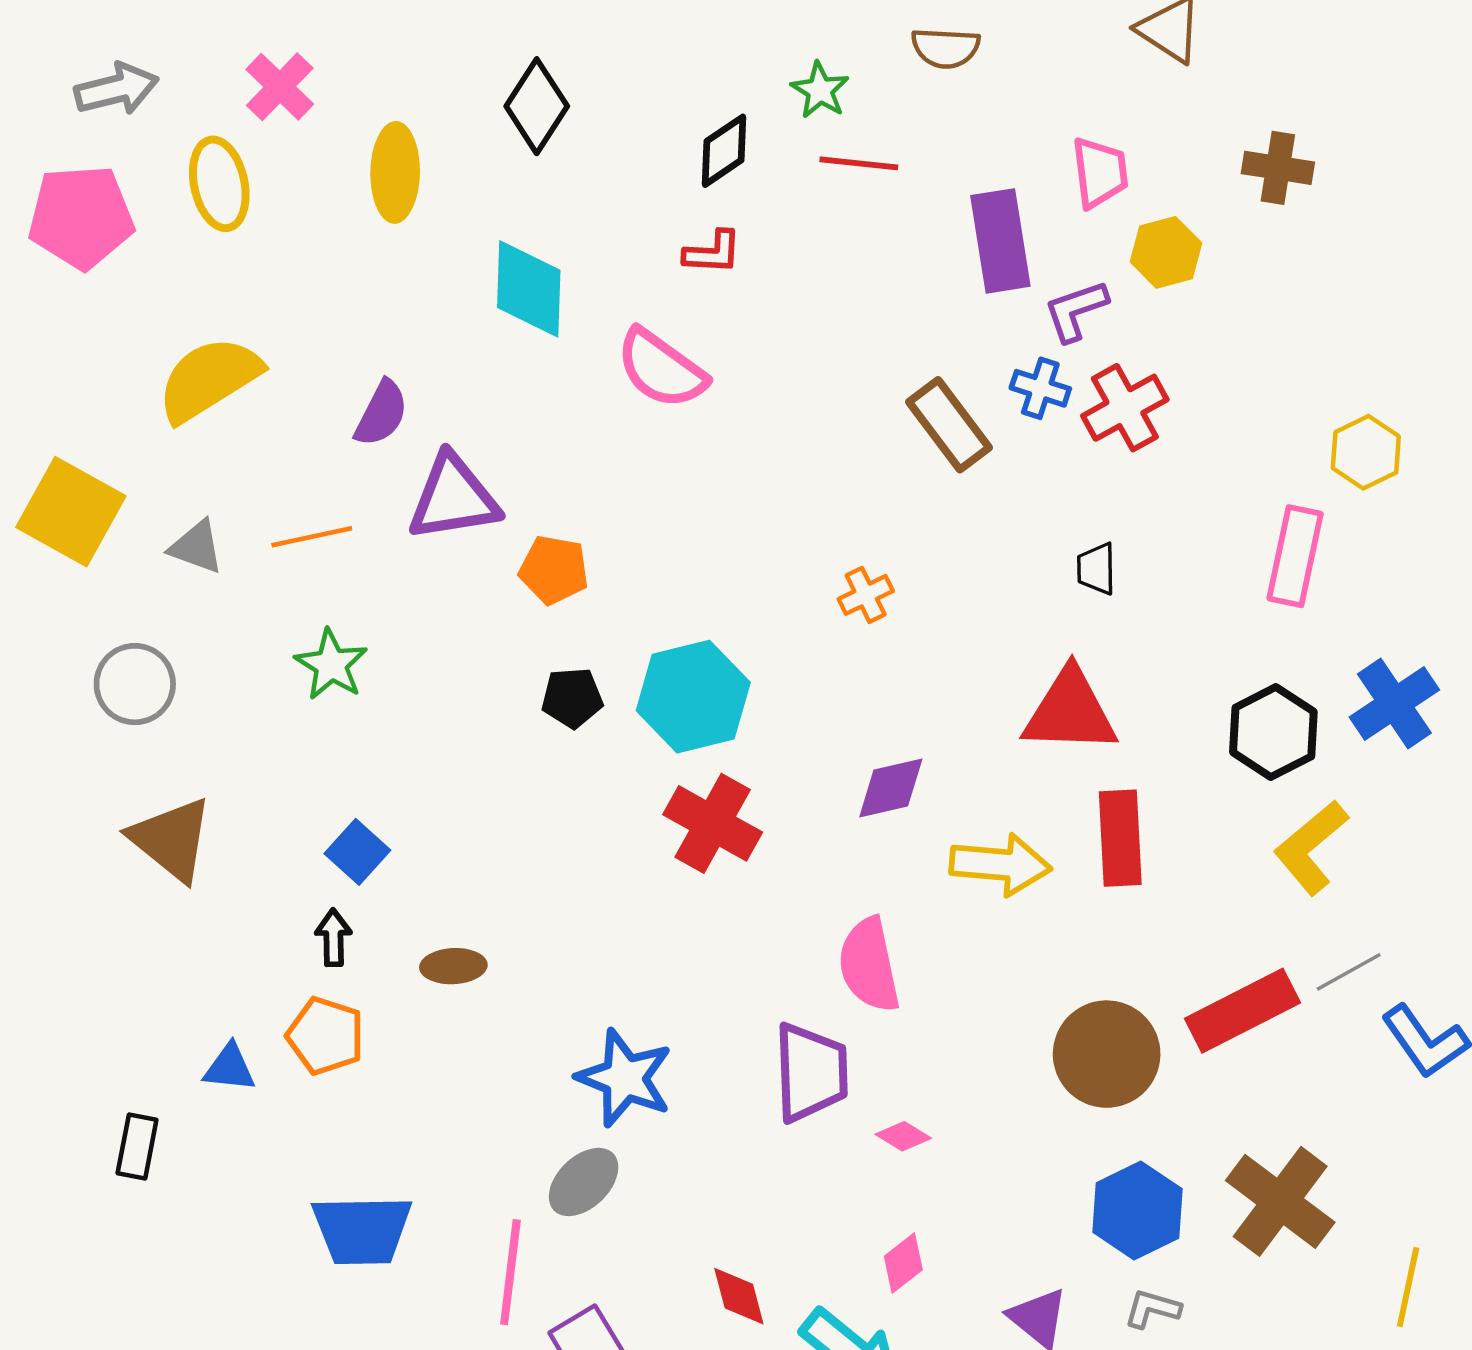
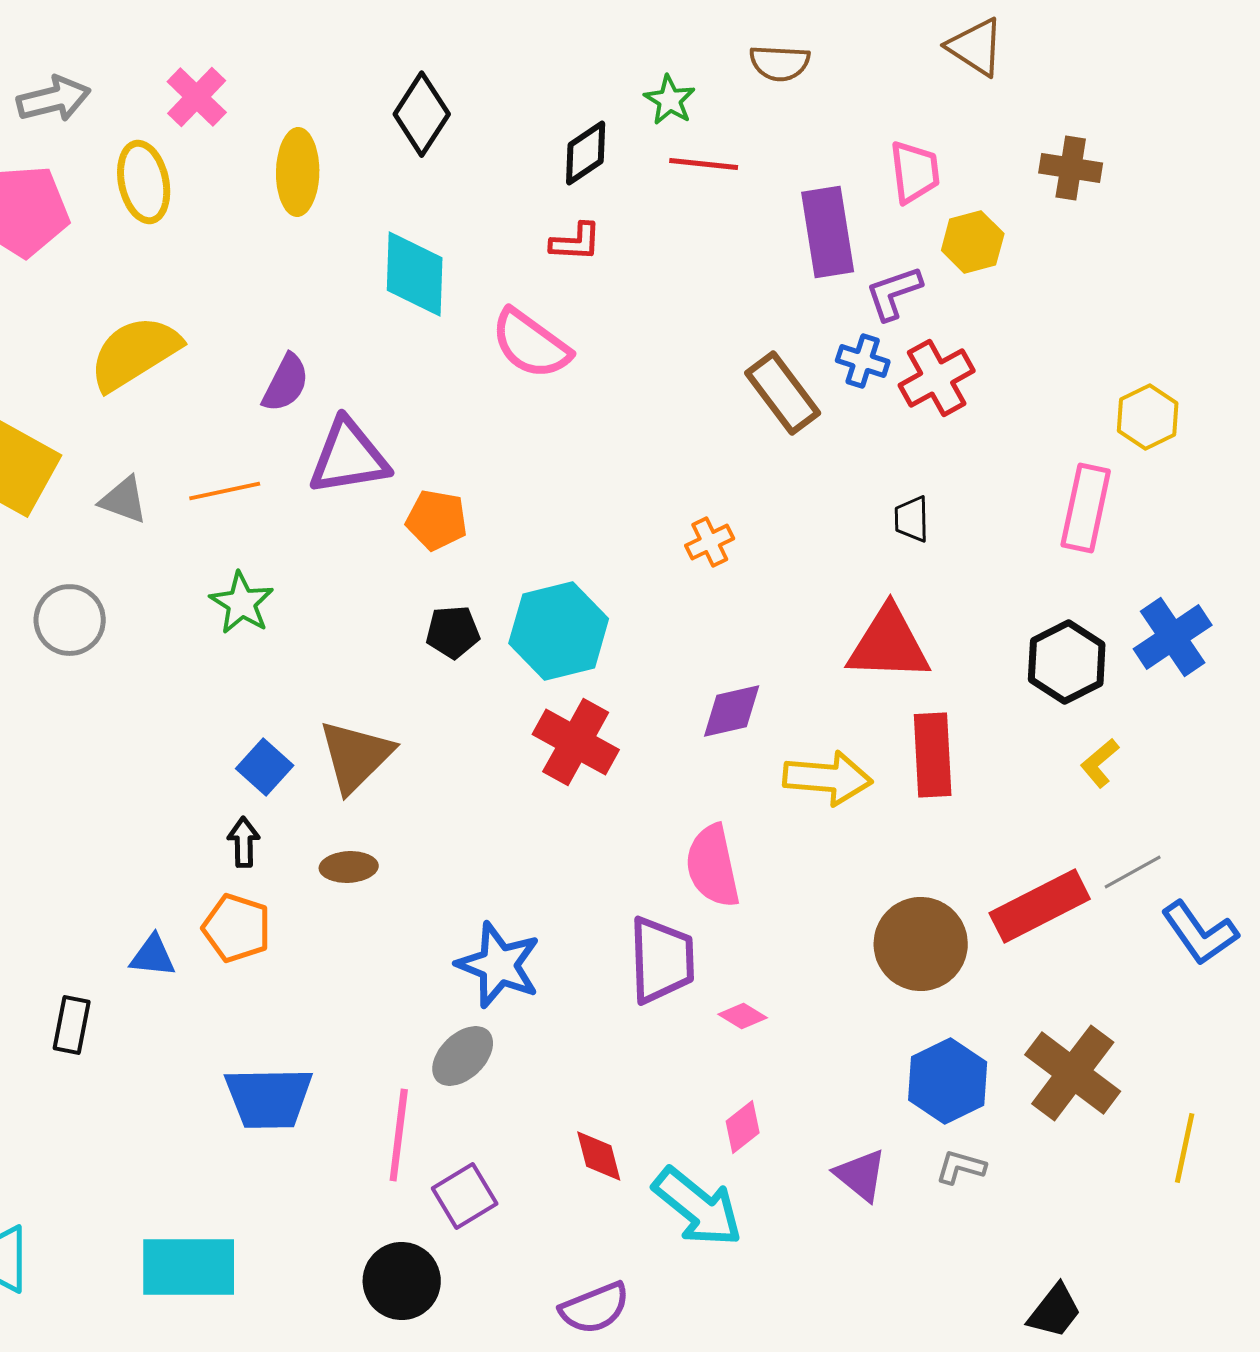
brown triangle: (171, 839) -> (356, 756), moved, turned 36
yellow L-shape: (1311, 847) -> (1100, 763), size x0.6

